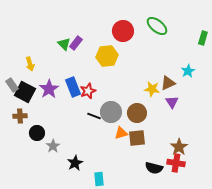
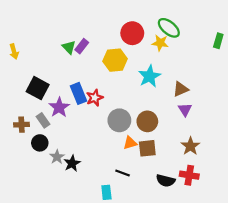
yellow arrow: (30, 64) -> (14, 51), moved
cyan star: (188, 71) -> (149, 76), moved, size x1.5
gray rectangle: (12, 85) -> (43, 120), moved
purple star: (49, 89) -> (59, 107), moved
yellow star: (152, 89) -> (160, 43), moved
black square: (25, 92) -> (38, 88), moved
black line: (94, 116) -> (123, 173), moved
brown star: (179, 147) -> (190, 146), moved
black star: (75, 163) -> (72, 163), moved

